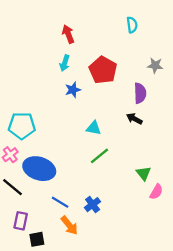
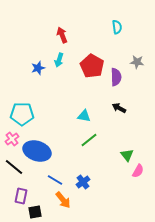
blue star: (73, 90) -> (38, 68), moved
purple semicircle: (140, 93) -> (116, 77), moved

